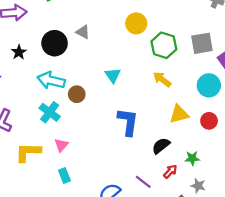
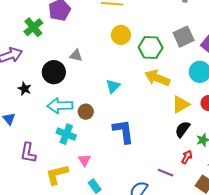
cyan triangle: (113, 75) -> (113, 86), turned 35
yellow arrow: (162, 79) -> (157, 78), size x1.4
blue L-shape: (128, 122) -> (123, 131), moved
black semicircle: (161, 146) -> (183, 129), moved

